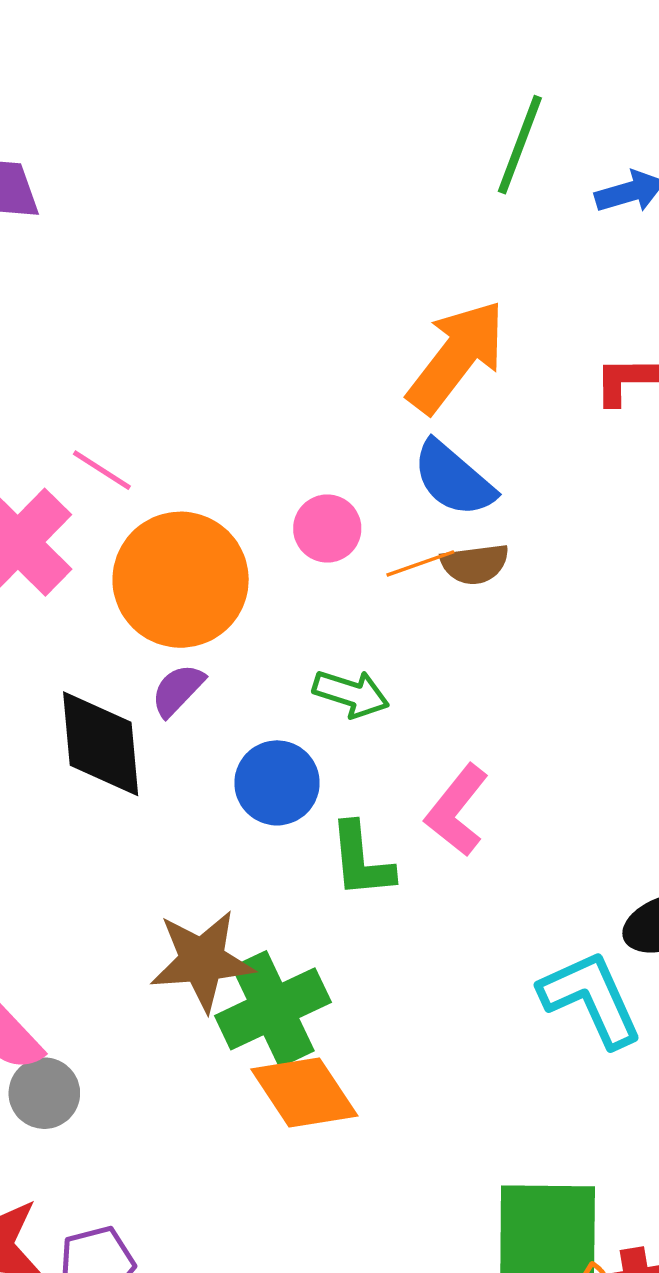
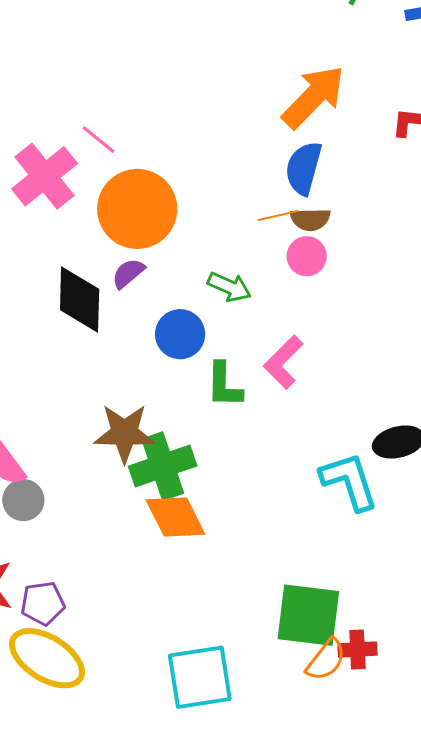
blue semicircle: (454, 479) -> (304, 168), turned 58
pink circle: (327, 529) -> (307, 256), moved

